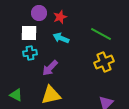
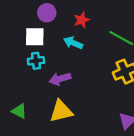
red star: (60, 17) -> (82, 20), moved
purple arrow: (50, 68) -> (60, 79), turned 30

